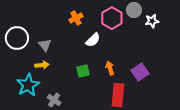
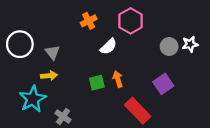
gray circle: (134, 10) -> (169, 47), moved
white star: (152, 21) -> (190, 44), moved
orange arrow: (110, 68) -> (118, 79), moved
red rectangle: (118, 95) -> (138, 111), turned -50

